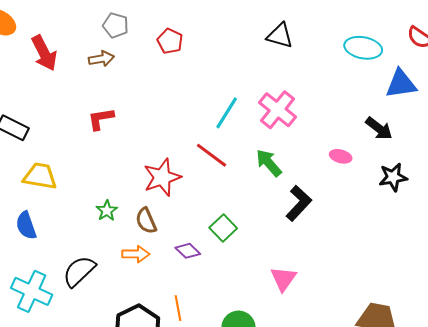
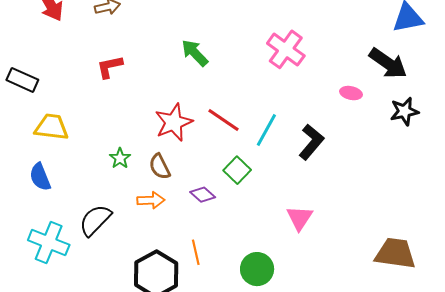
cyan line: (227, 113) -> (266, 130), moved
black arrow: (379, 128) -> (388, 63), size x1.4
red line: (212, 155) -> (224, 120), moved
green arrow: (269, 163) -> (195, 53), moved

